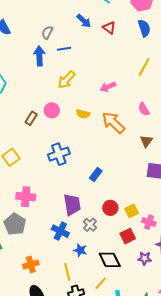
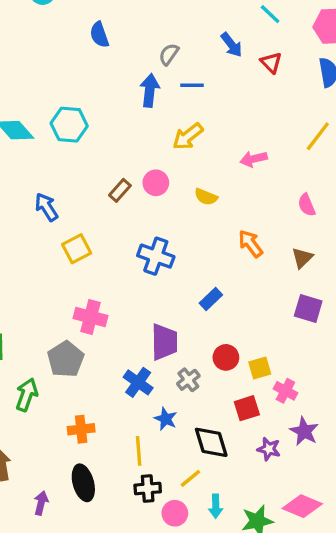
orange arrow: (113, 123) -> (251, 244), moved, size x0.7
blue cross: (59, 154) -> (156, 256), turned 30

